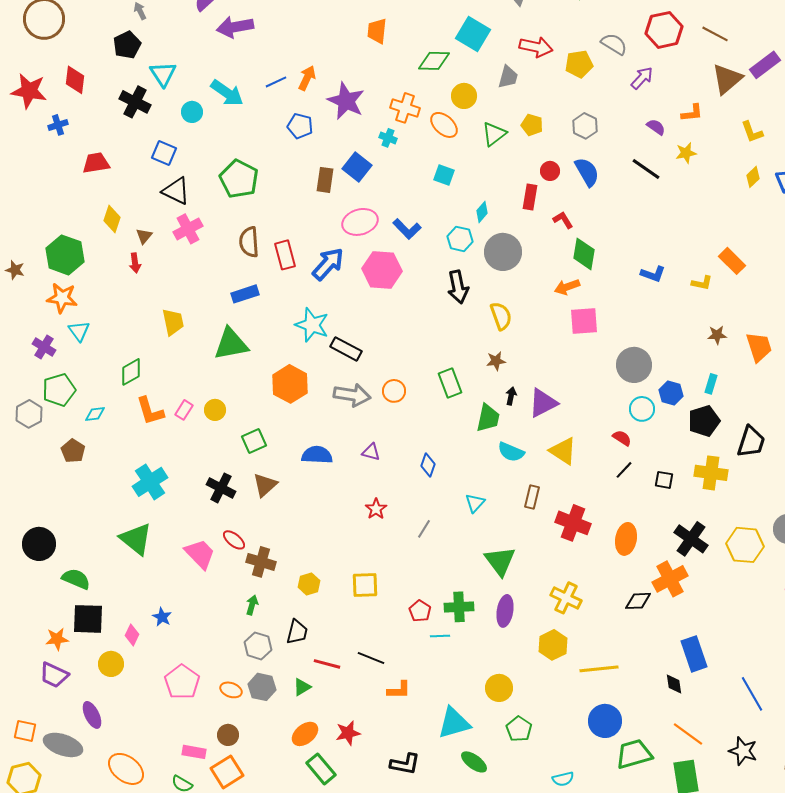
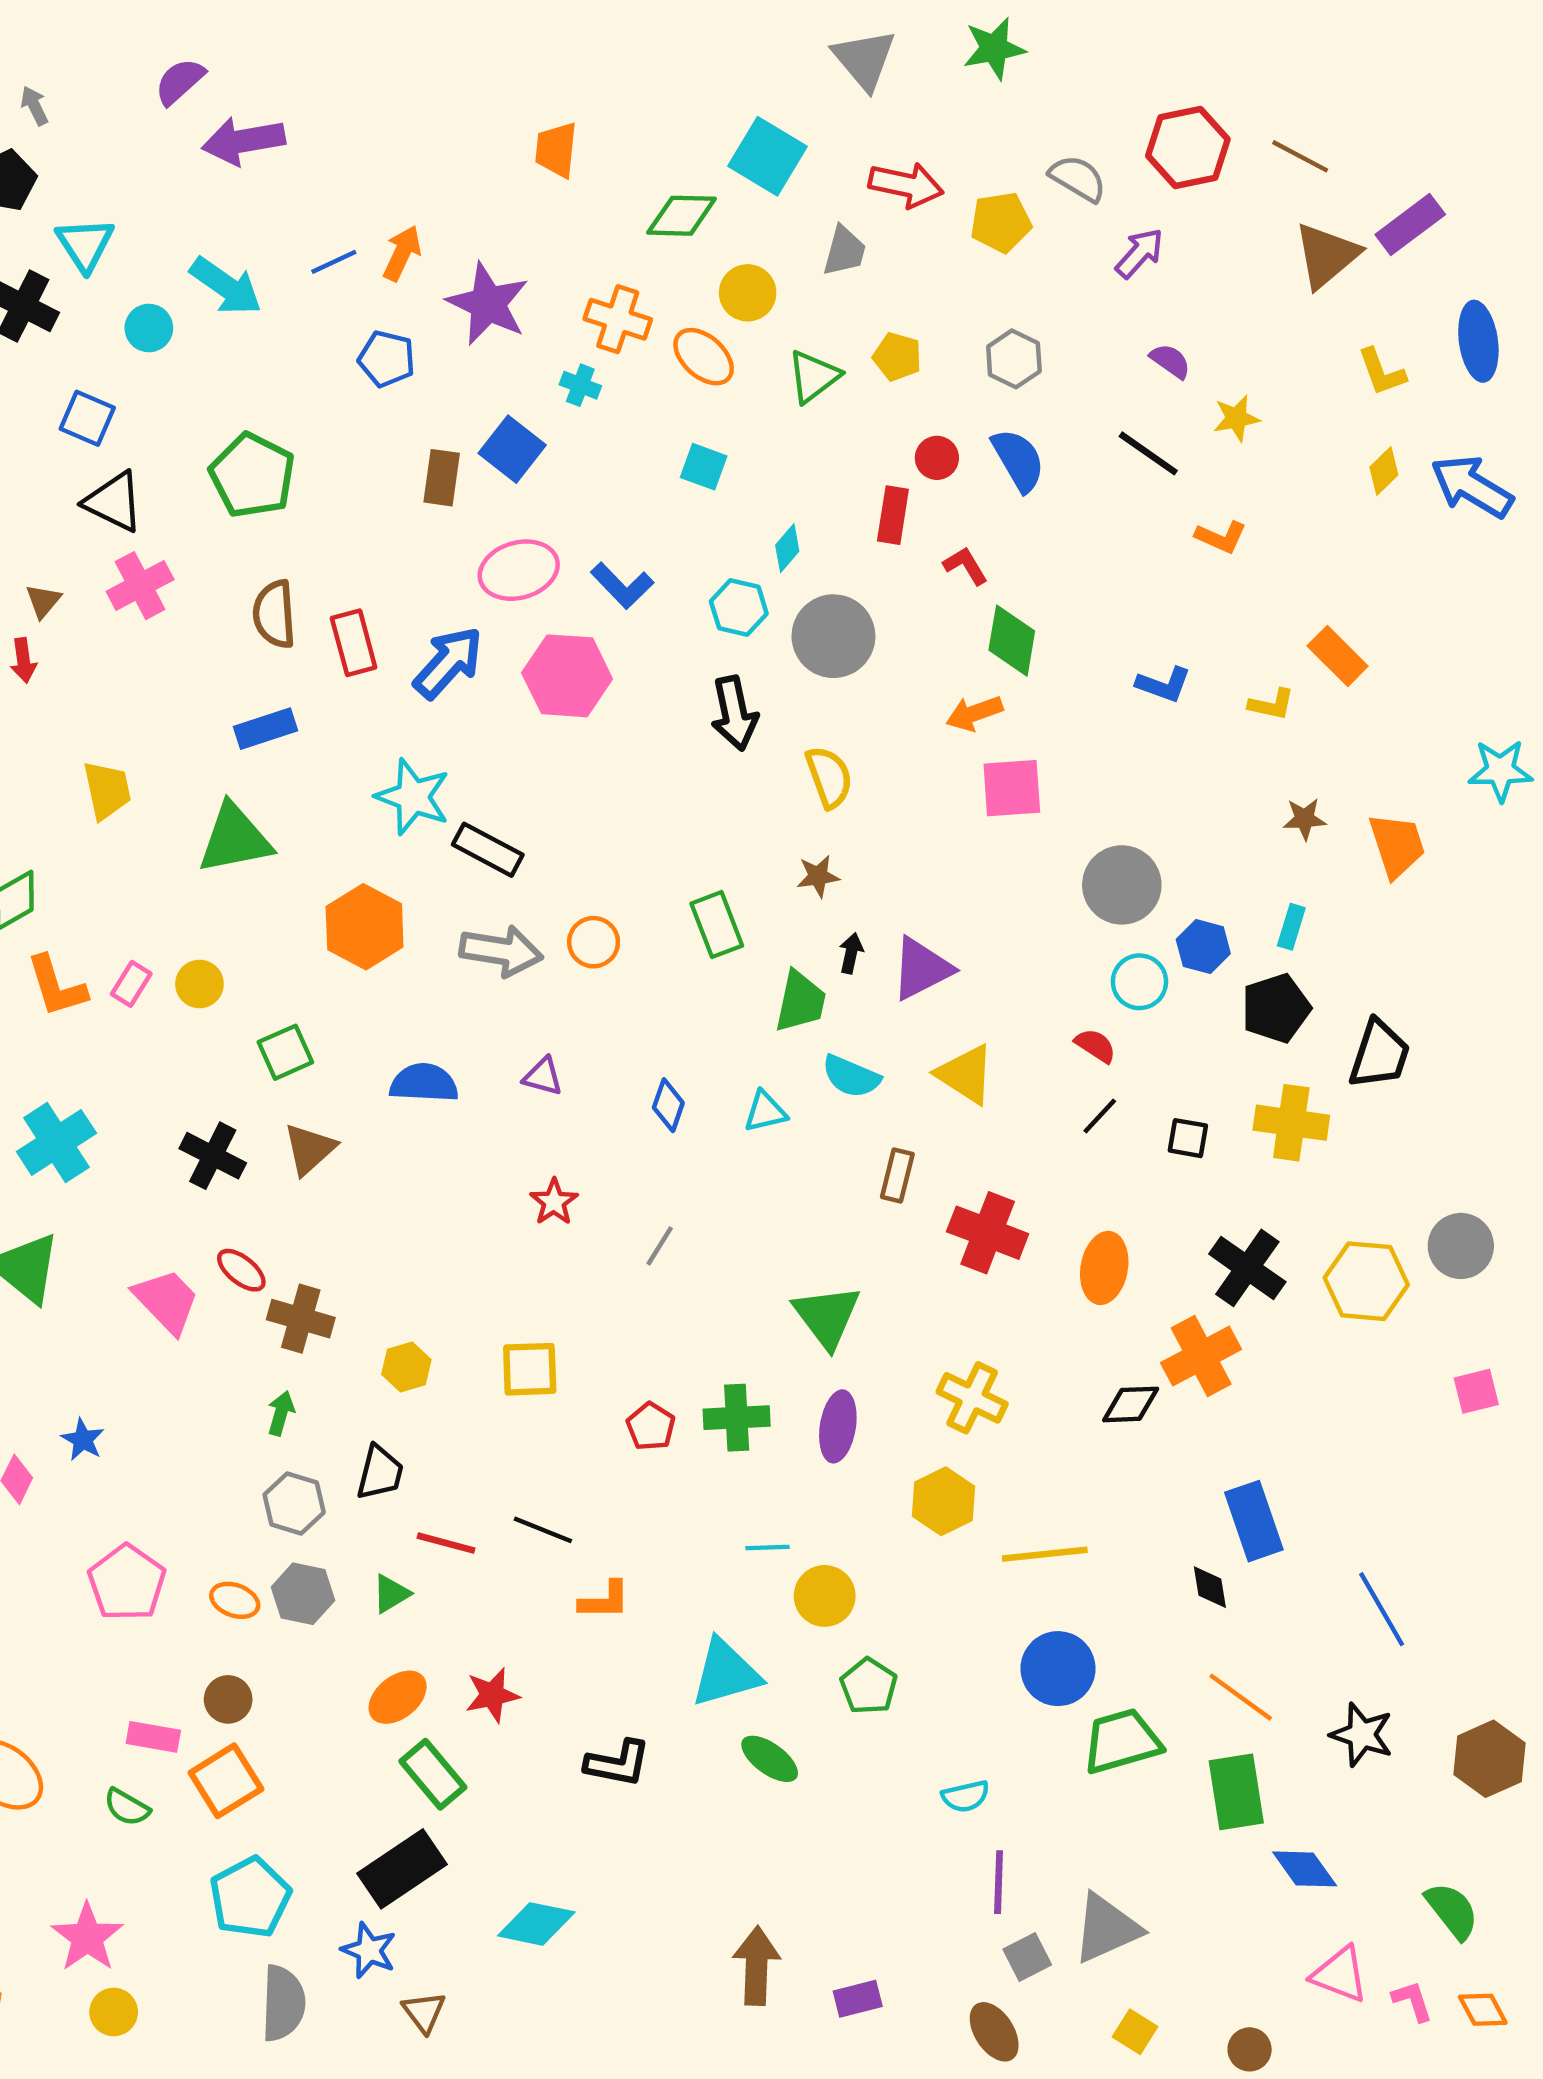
orange L-shape: (692, 113) -> (1221, 537), moved, turned 30
cyan triangle: (475, 503) -> (765, 1112), moved, turned 35
cyan line: (440, 636) -> (767, 1548), moved

